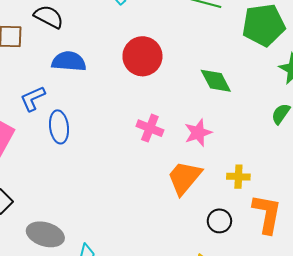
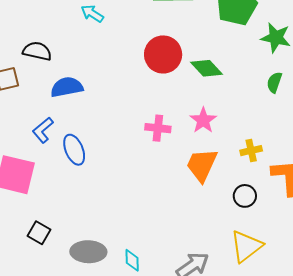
red circle: (142, 56) -> (163, 54), moved

